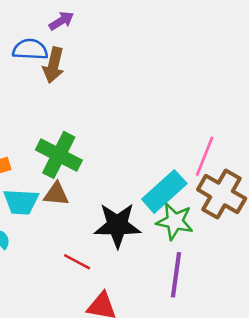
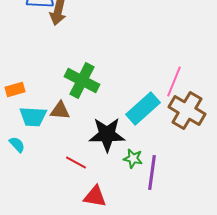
green cross: (59, 155) -> (82, 80), moved
green star: (175, 221) -> (133, 158), moved, size x0.7

